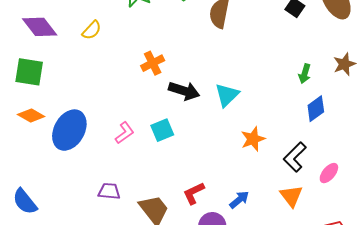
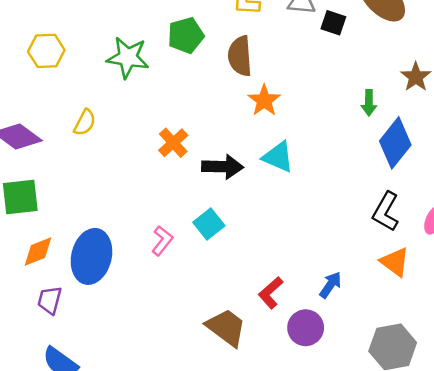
cyan triangle: (227, 95) -> (278, 157), turned -36
blue diamond: (316, 109) -> (395, 143), size x1.4
orange diamond: (31, 115) -> (38, 251), turned -36
orange star: (253, 139) -> (264, 101), moved
purple trapezoid: (109, 191) -> (50, 300), moved, turned -65

